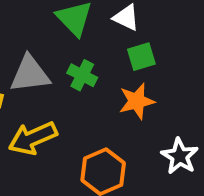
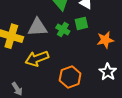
green square: (141, 57) -> (81, 23), moved
orange star: (137, 101) -> (105, 40), moved

